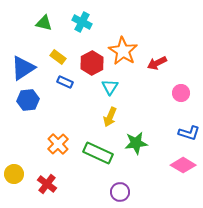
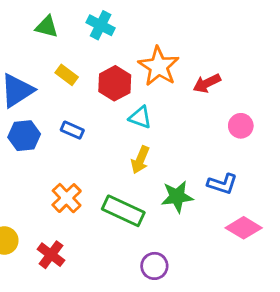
blue rectangle: (65, 82) -> (72, 130), moved
cyan triangle: (110, 87) -> (140, 117), turned -42
blue L-shape: (189, 133) -> (222, 184), moved

